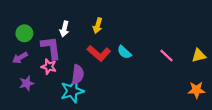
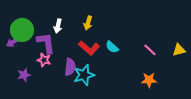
green circle: (24, 33) -> (22, 30), size x1.5
purple arrow: (20, 58) -> (13, 42), moved
orange star: (196, 90) -> (149, 80), moved
cyan star: (72, 91) -> (84, 75), moved

